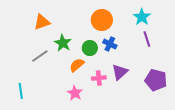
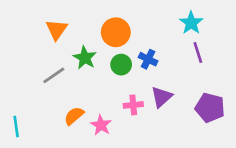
orange circle: (102, 20) -> (116, 32), moved
orange triangle: (42, 22) -> (57, 30), turned -36
orange semicircle: (77, 65) -> (74, 116), moved
cyan line: (21, 91) -> (16, 126), moved

